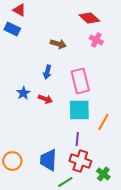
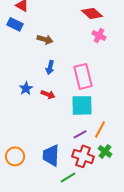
brown arrow: (58, 44) -> (45, 39), moved
orange line: (103, 122) -> (100, 129), moved
purple line: (77, 139) -> (80, 134), turned 56
green cross: (103, 174) -> (105, 151), moved

